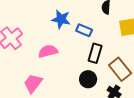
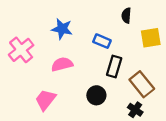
blue star: (61, 19) -> (62, 29), moved
black circle: (88, 79) -> (96, 95), moved

